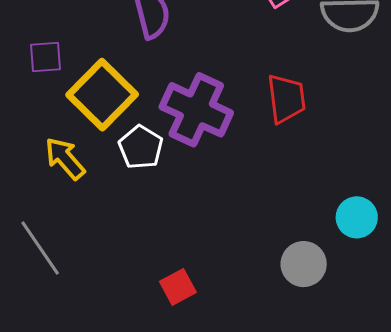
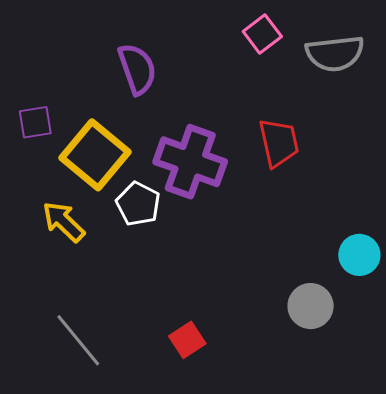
gray line: (40, 248) -> (78, 340), moved

